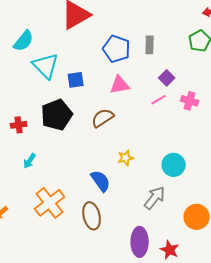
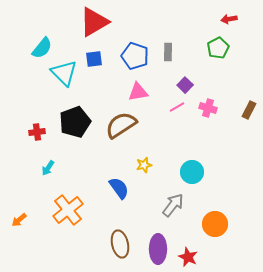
blue square: (76, 80) -> (94, 59), moved
brown semicircle: (103, 118) -> (121, 125), size x1.4
brown ellipse: (92, 216) -> (120, 244), moved

